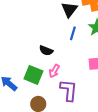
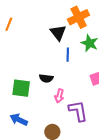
green square: (33, 75) -> (21, 88), moved

